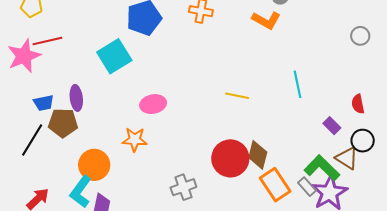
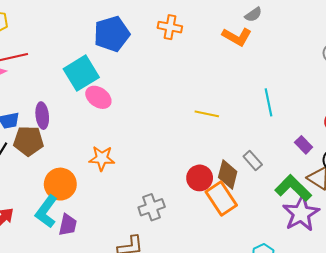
pink ellipse: (153, 104) -> (98, 97), moved, turned 45
red circle: (230, 158) -> (200, 178), size x0.7
orange rectangle: (275, 185) -> (221, 199), moved
gray rectangle: (307, 187) -> (253, 160), moved

